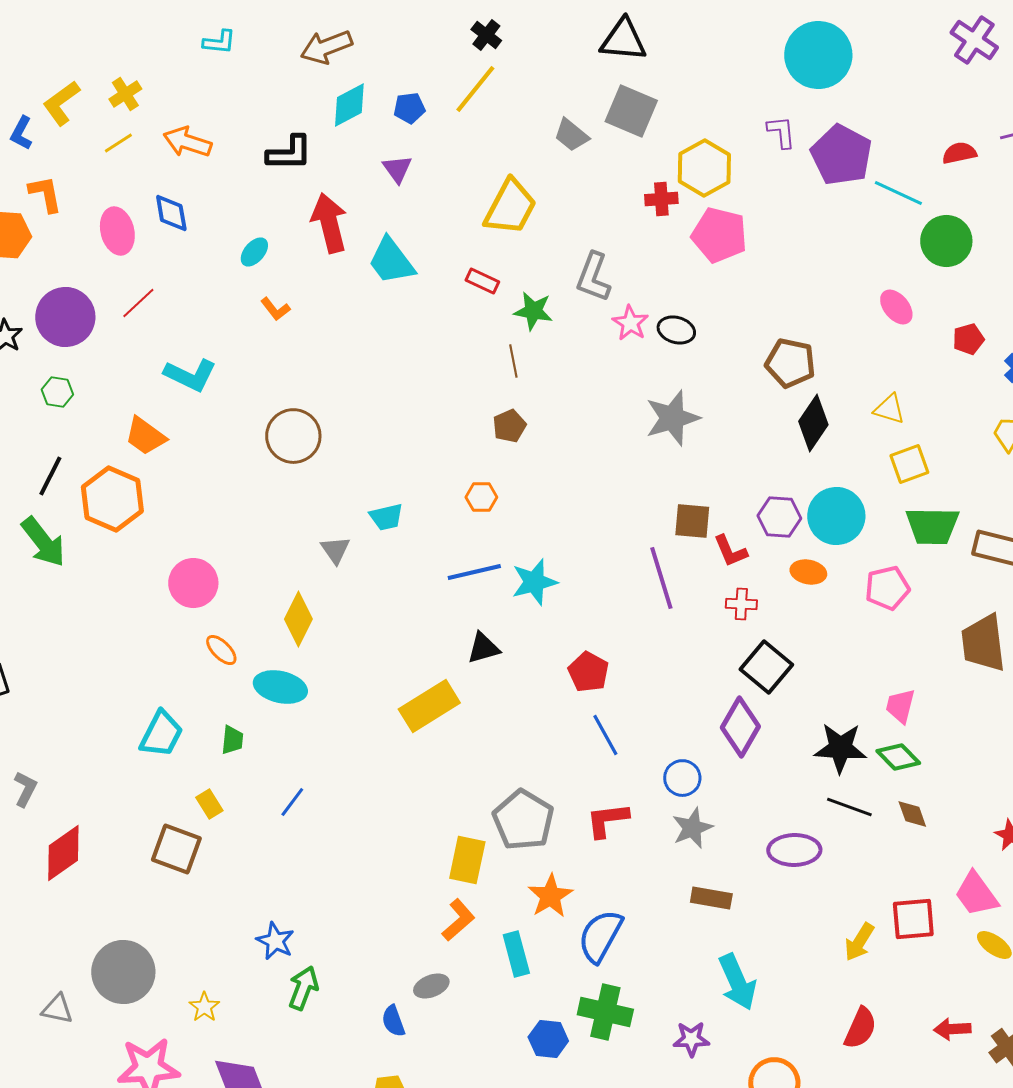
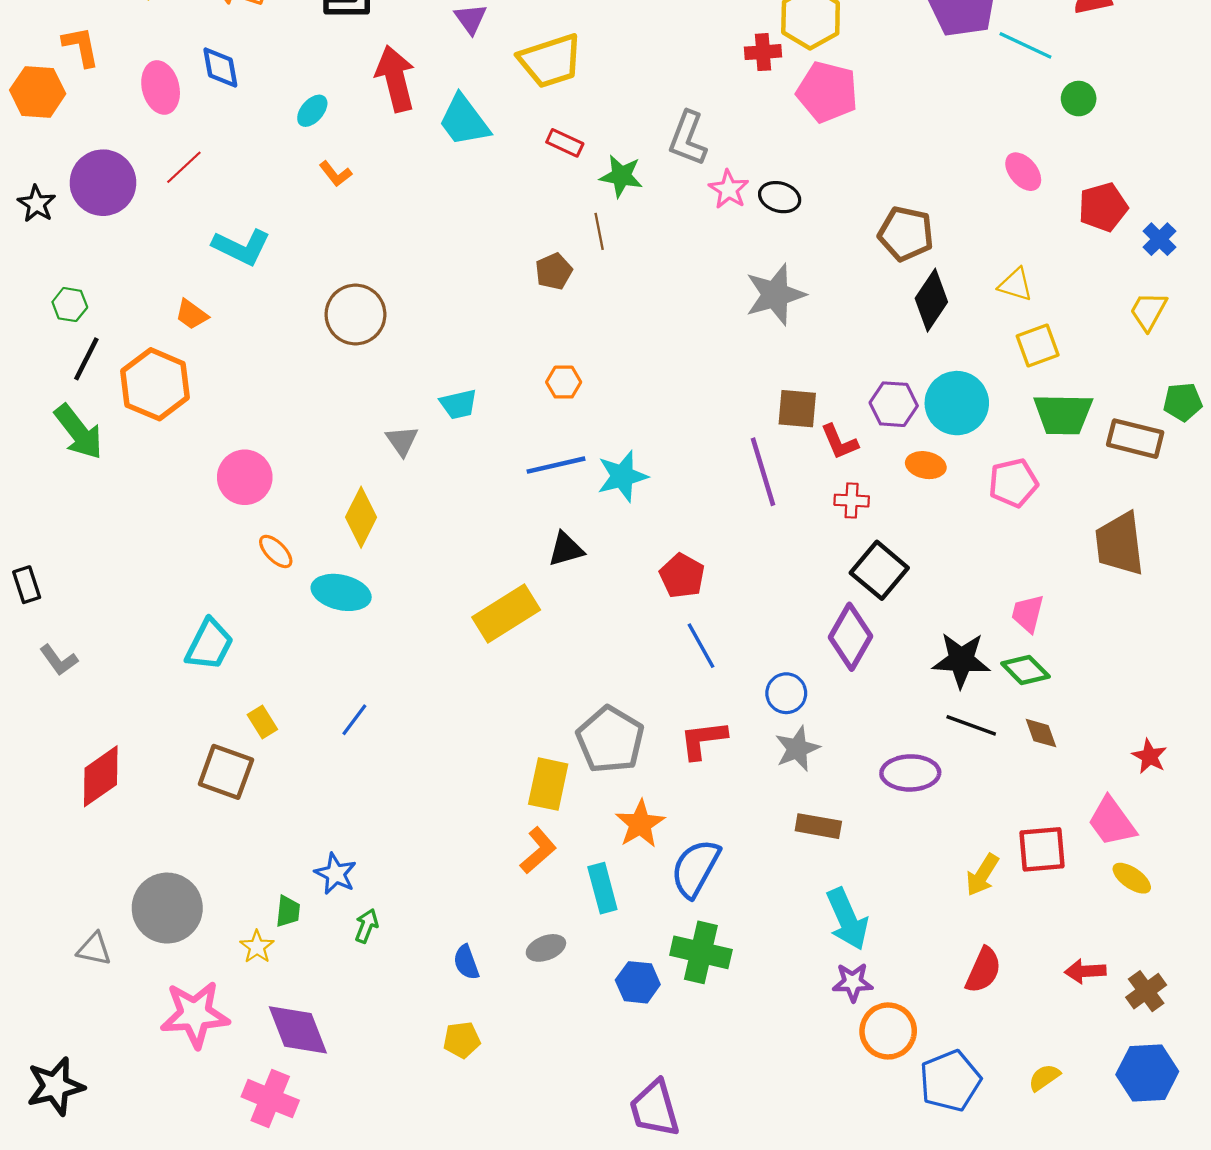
yellow trapezoid: (510, 207) -> (550, 61), moved, turned 44
green circle: (946, 241) -> (1079, 99), size x0.6
red pentagon: (968, 339) -> (1103, 207), size x1.4
green hexagon: (57, 392) -> (70, 305), moved
brown pentagon: (509, 426) -> (554, 271), moved
orange trapezoid: (145, 436) -> (192, 314), size x0.7
green trapezoid: (232, 740) -> (288, 911), moved
gray L-shape: (25, 789) -> (59, 660), moved, turned 117
gray ellipse: (431, 986) -> (546, 948), moved
green arrow: (303, 988) -> (367, 926), size x0.7
purple star: (691, 1039) -> (853, 982), moved

